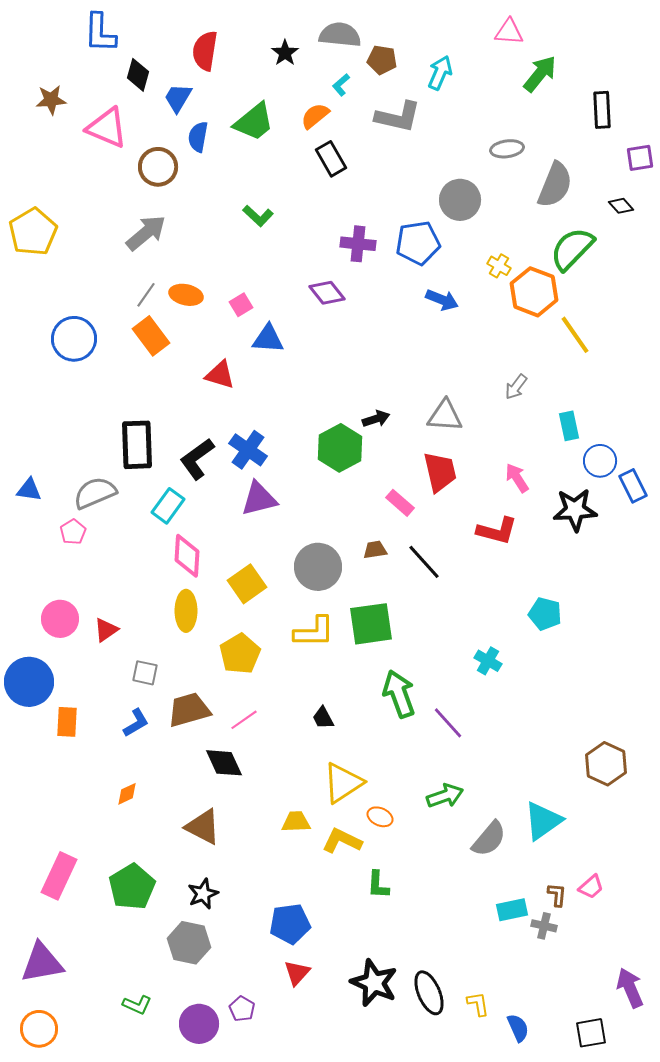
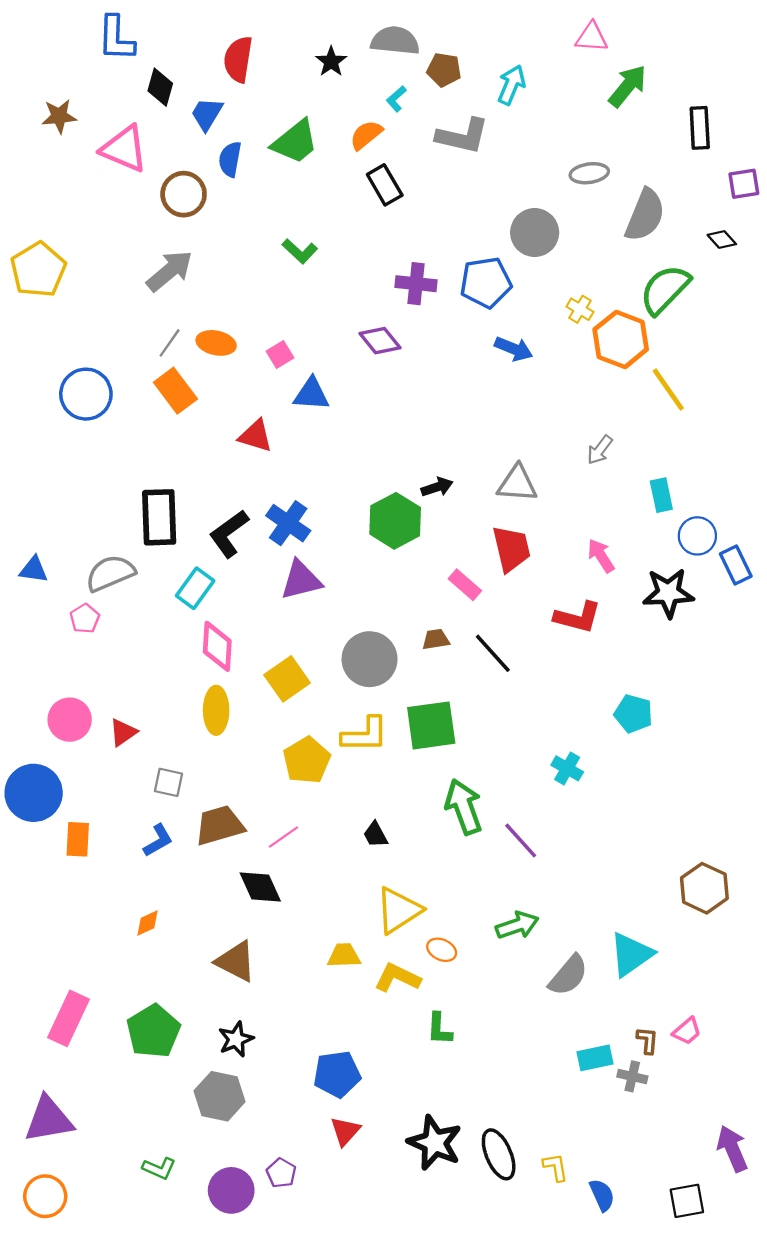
yellow pentagon: (240, 654) -> (307, 760), moved

